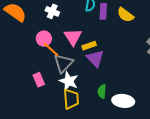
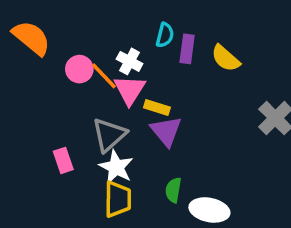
white cross: (52, 11) -> (130, 61), moved
pink circle: (44, 39) -> (79, 69), moved
yellow rectangle: (89, 46) -> (157, 107), turned 32
orange line: (51, 49) -> (104, 76), moved

